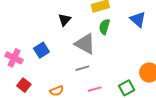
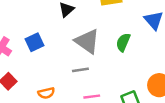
green semicircle: (104, 27) -> (123, 42), moved

